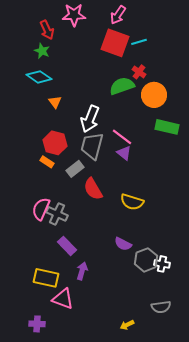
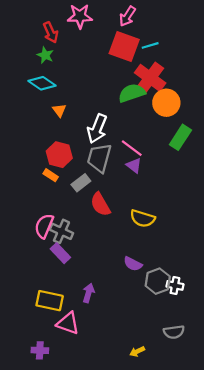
red cross: (139, 72) -> (150, 78), size x2.0
green rectangle: (167, 127) -> (180, 137), turned -70
purple rectangle: (67, 246) -> (60, 253), moved

